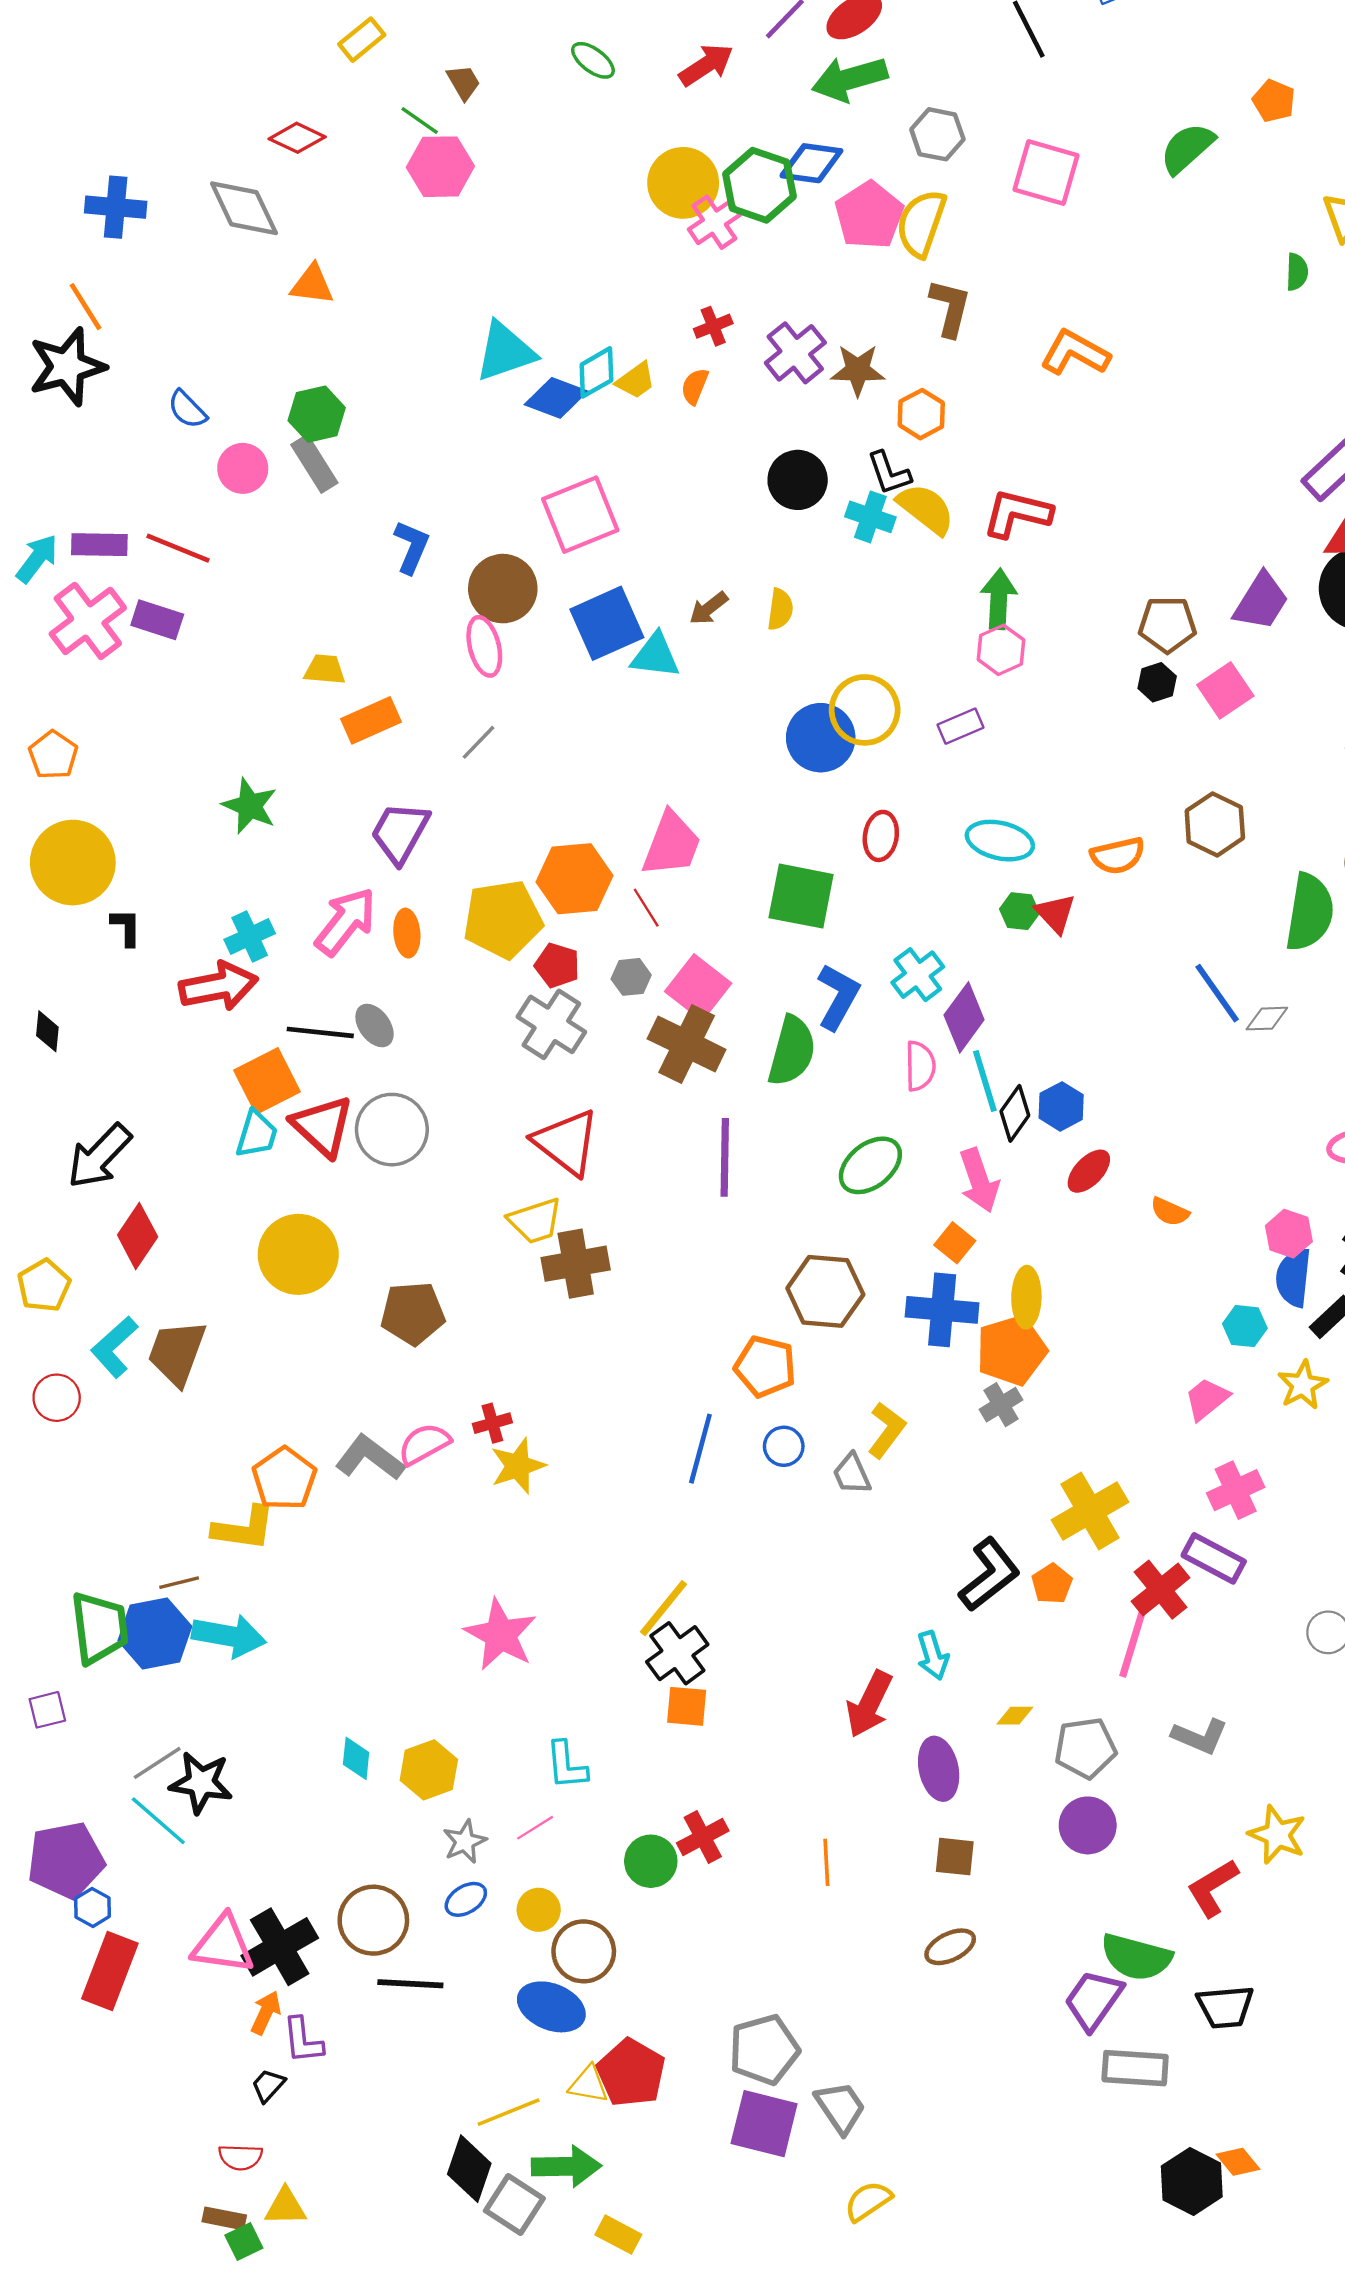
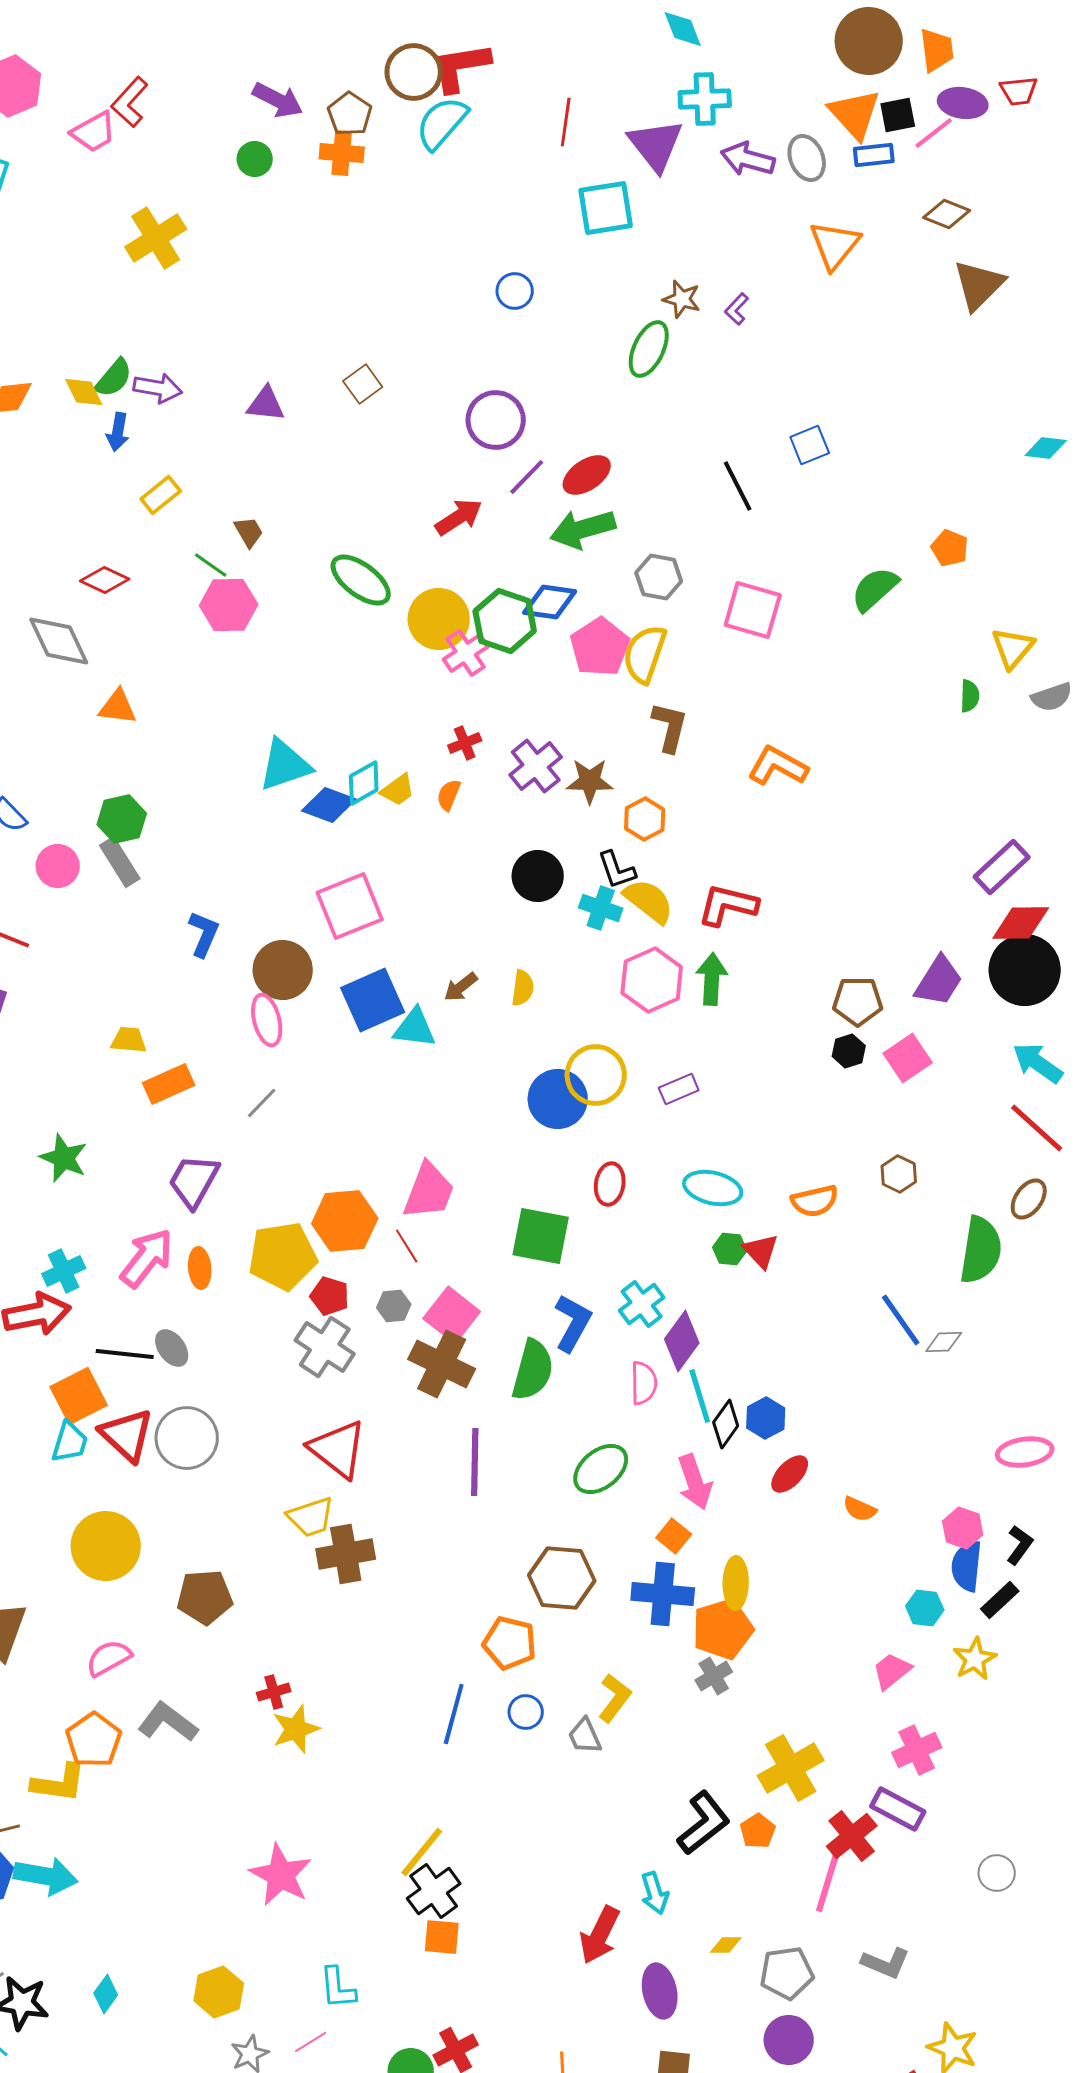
green ellipse: (593, 60) -> (361, 580), moved, size x1.6
pink hexagon: (1001, 650) -> (652, 980), moved, size x1.5
brown hexagon: (1215, 824) -> (899, 1174), size x0.7
pink semicircle: (424, 1444) -> (109, 1658), moved
cyan diamond: (356, 1758) -> (106, 1994), moved, turned 30

